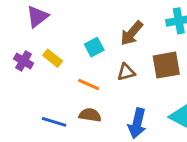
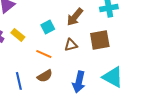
brown semicircle: (90, 115) -> (45, 76), turned 140
blue line: (54, 122) -> (19, 81), turned 60

